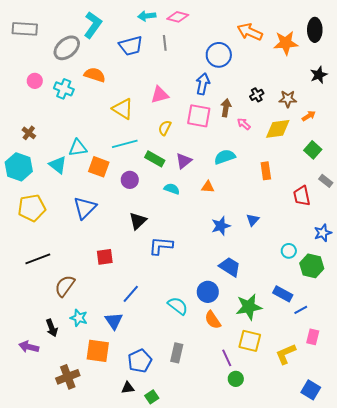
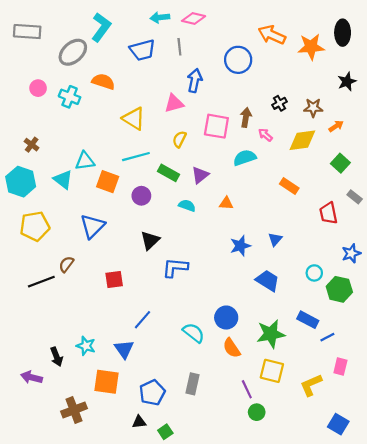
blue arrow: (203, 84) -> (195, 80), moved
cyan semicircle: (225, 157) -> (245, 158), moved
orange rectangle: (266, 171) -> (289, 186), turned -48
blue trapezoid: (230, 267) -> (268, 281), moved
brown semicircle: (65, 286) -> (66, 264), moved, size x0.7

